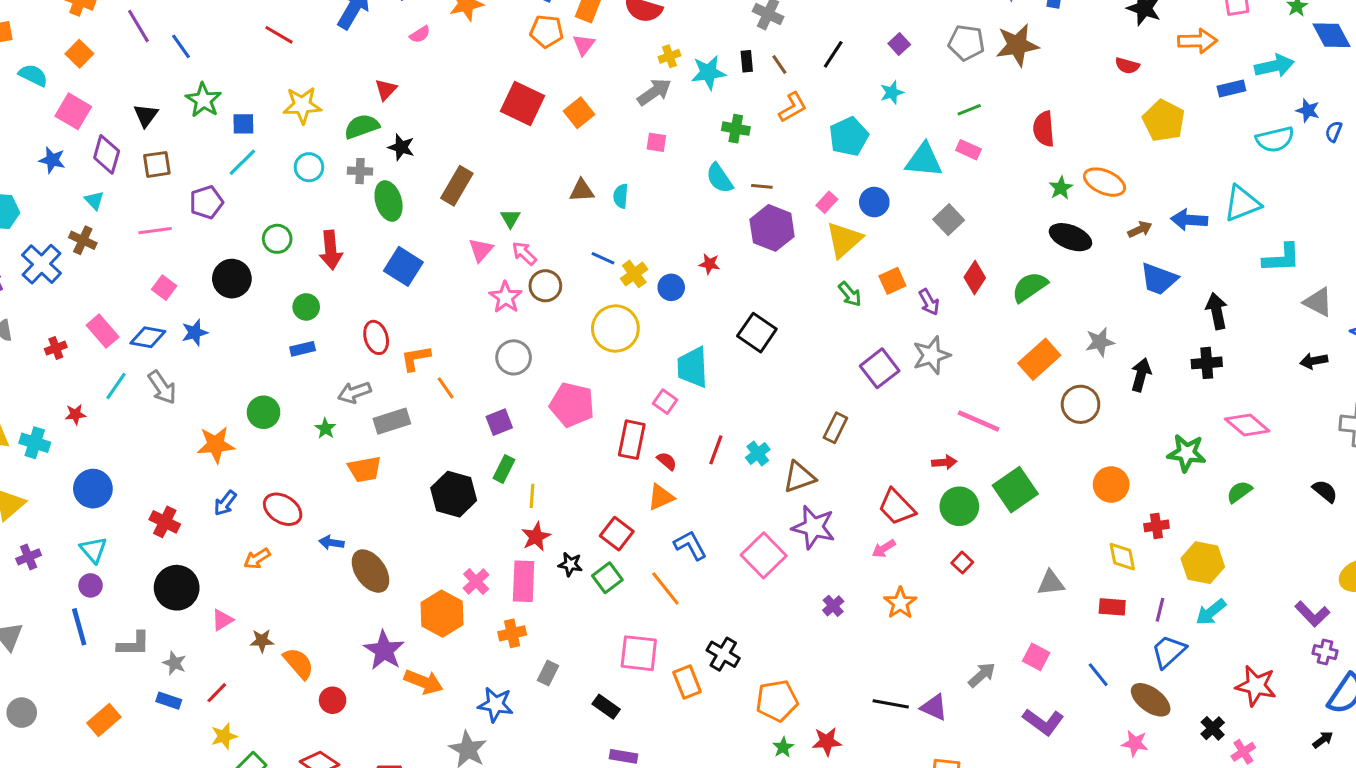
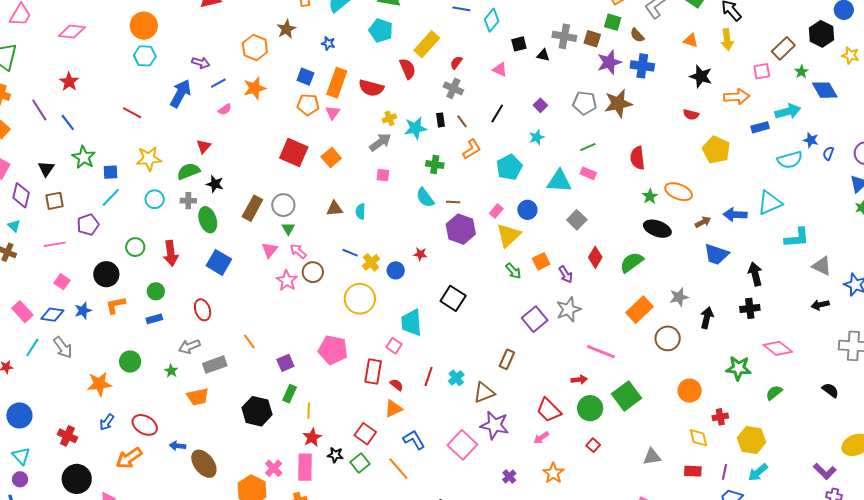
gray circle: (514, 357) -> (283, 205), moved
orange L-shape: (416, 358) -> (116, 305), moved
orange arrow: (257, 559) -> (129, 458), size x1.5

